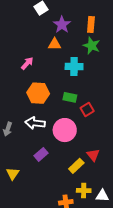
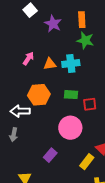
orange triangle: (55, 44) -> (50, 64), moved
pink arrow: (27, 63) -> (28, 58), moved
red square: (87, 109) -> (90, 104), turned 32
white arrow: (35, 123) -> (20, 111), moved

